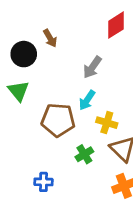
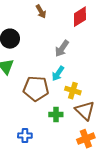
brown arrow: (50, 38) -> (41, 12), moved
green cross: (84, 154) -> (56, 115), turned 32

